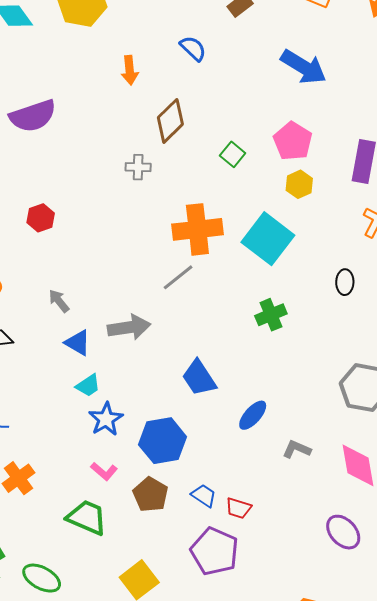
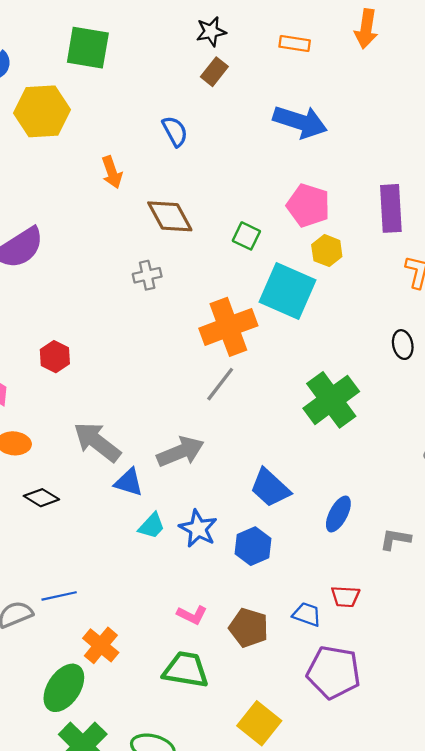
blue semicircle: (193, 48) -> (175, 131), turned 32
brown diamond: (170, 121) -> (170, 216), turned -60
cyan square: (268, 239) -> (287, 291), moved
gray arrow: (59, 301) -> (97, 442), size x1.8
green cross: (271, 315) -> (331, 400), size x1.6
blue star: (106, 419) -> (198, 529), moved
blue hexagon: (163, 441) -> (253, 546), moved, size x0.7
red trapezoid: (238, 508) -> (345, 597), moved

